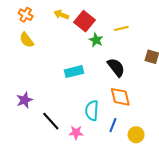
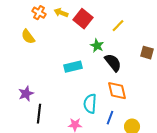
orange cross: (26, 15) -> (39, 13), moved
yellow line: (121, 28) -> (118, 26), turned -32
green star: (96, 40) -> (97, 46), moved
black line: (51, 121) -> (39, 114), moved, turned 48

